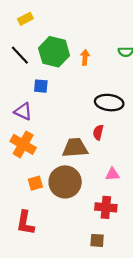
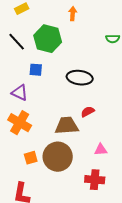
orange arrow: (85, 57) -> (73, 14), moved
black ellipse: (109, 103) -> (80, 78), moved
red semicircle: (98, 132) -> (88, 112), turned 48

